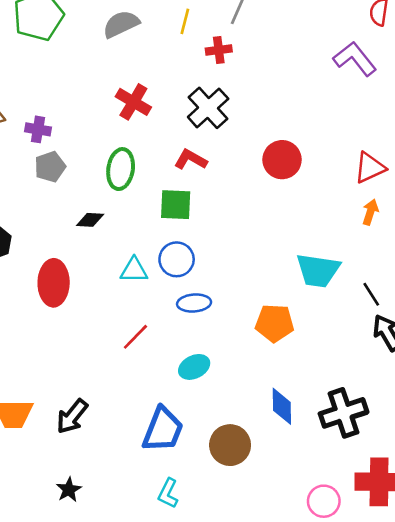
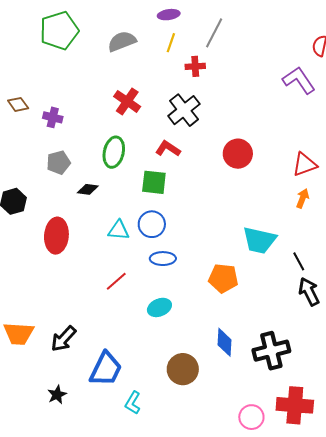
gray pentagon: (50, 167) -> (58, 163), moved
blue trapezoid: (163, 430) -> (106, 369), moved

